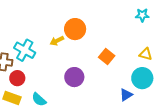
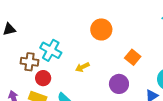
yellow arrow: (57, 41) -> (82, 67), moved
purple circle: (74, 77) -> (119, 84), moved

